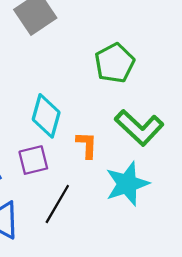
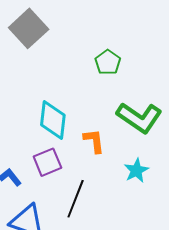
green pentagon: (115, 63) -> (108, 62), size x0.7
cyan star: (127, 184) -> (136, 170), size x0.6

